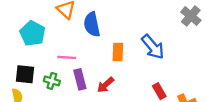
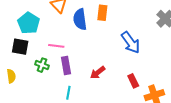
orange rectangle: (118, 52) -> (102, 13), moved
black square: (25, 74) -> (20, 47), moved
red arrow: (106, 85) -> (98, 73), moved

